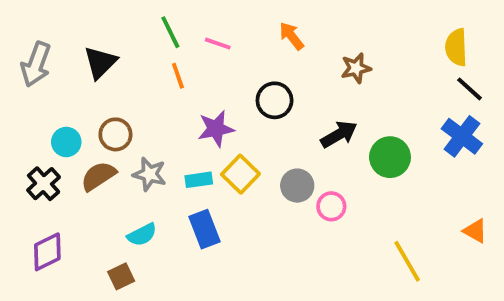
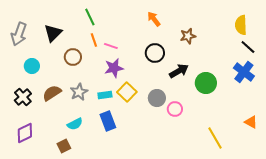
pink line: (218, 44) -> (111, 46), moved
black circle: (275, 100) -> (155, 53), moved
brown circle: (115, 134) -> (73, 57), moved
cyan circle: (66, 142) -> (32, 66), moved
gray star: (150, 174) -> (79, 92), turned 30

